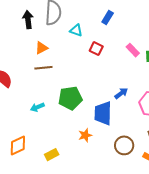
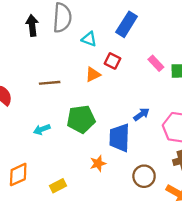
blue rectangle: (108, 17) -> (127, 24), size x1.5
orange triangle: (41, 48) -> (93, 74), moved

